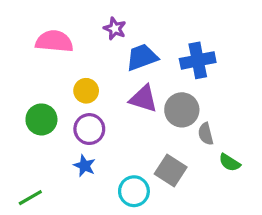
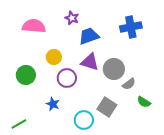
blue cross: (198, 60) -> (131, 27), moved
purple circle: (89, 129) -> (67, 78), moved
gray semicircle: (206, 134) -> (129, 84), turned -112

